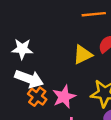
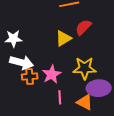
orange cross: (37, 97) -> (30, 76), turned -35

